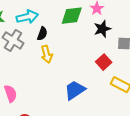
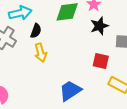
red square: (104, 62) -> (101, 61), turned -35

